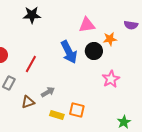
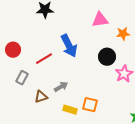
black circle: (94, 51) -> (107, 57), moved
blue arrow: (69, 52) -> (69, 46), moved
red line: (31, 64) -> (44, 59), turned 30

